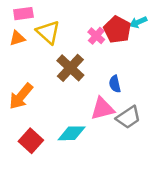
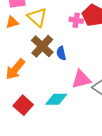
pink cross: (96, 36) -> (76, 20), turned -32
brown cross: (70, 68) -> (42, 46), moved
blue semicircle: (115, 84) -> (61, 53), moved

